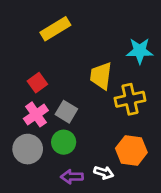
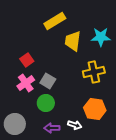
yellow rectangle: (55, 29) -> (55, 21), moved
yellow trapezoid: (101, 76) -> (73, 41), moved
gray circle: (28, 149) -> (15, 124), moved

